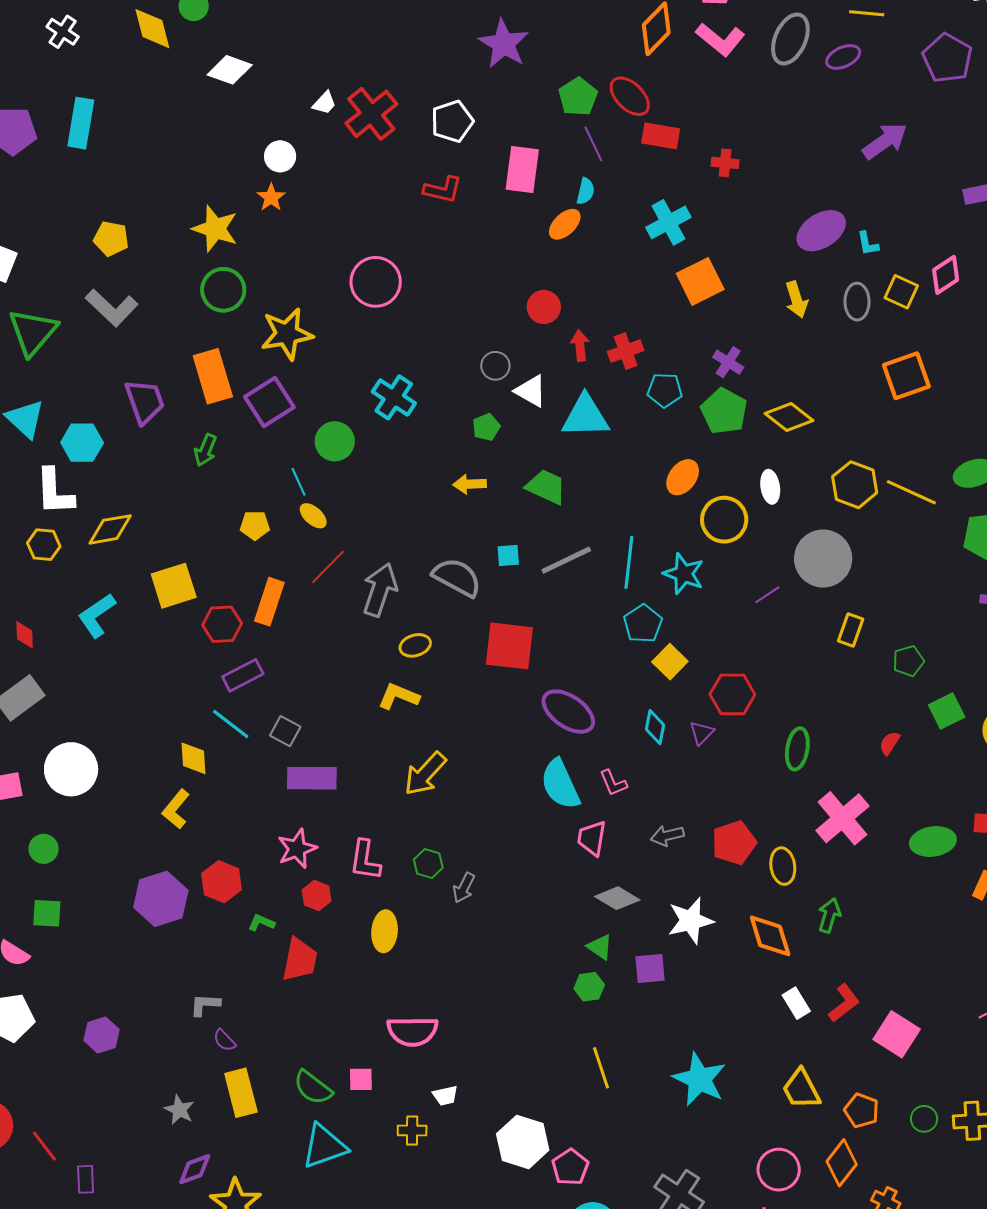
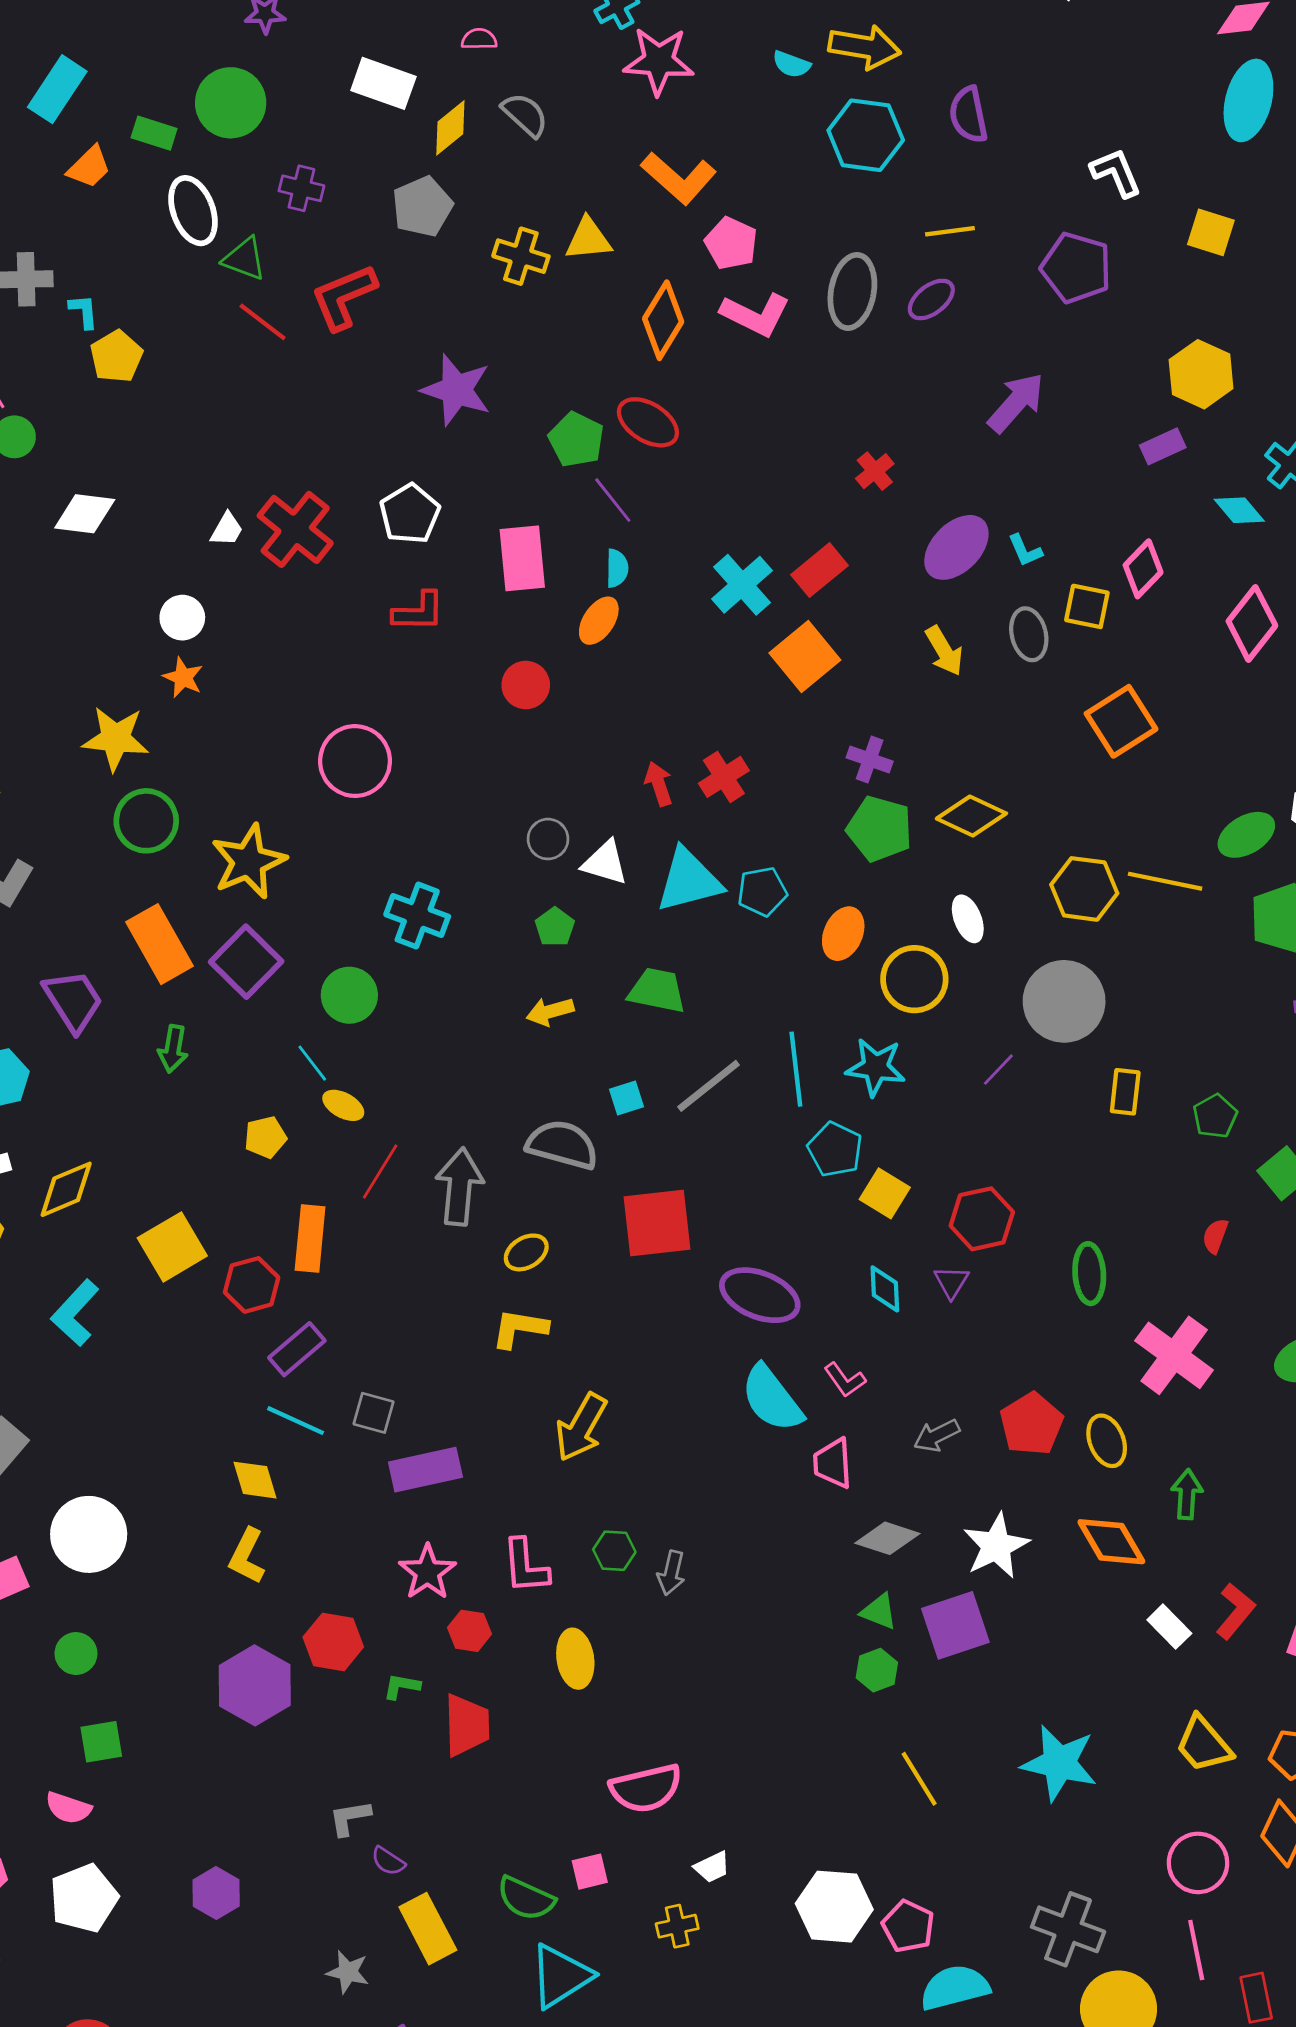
red rectangle: (661, 136) -> (820, 570), moved, turned -36
red cross: (725, 163) -> (875, 471), moved, turned -32
red circle: (544, 307) -> (526, 685), moved
cyan pentagon: (665, 390) -> (762, 892), moved
purple square: (650, 969) -> (955, 1625), size x1.4

